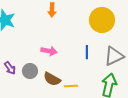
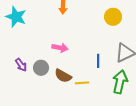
yellow circle: (102, 20) -> (113, 17), size x0.7
blue line: (87, 52) -> (98, 61), moved

